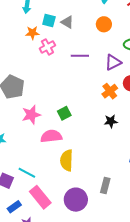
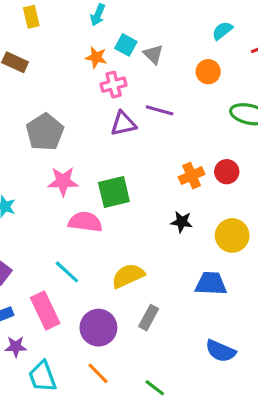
purple triangle: (113, 62) -> (123, 124), moved
green square: (64, 113) -> (114, 192), size x1.5
yellow semicircle: (67, 160) -> (128, 276), moved, turned 50
cyan line: (27, 173) -> (67, 272), moved

